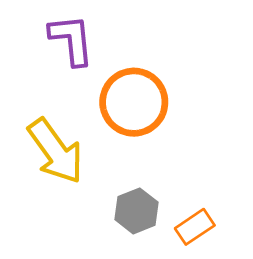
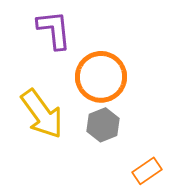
gray hexagon: (136, 211) -> (103, 125), moved

